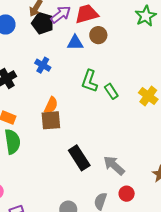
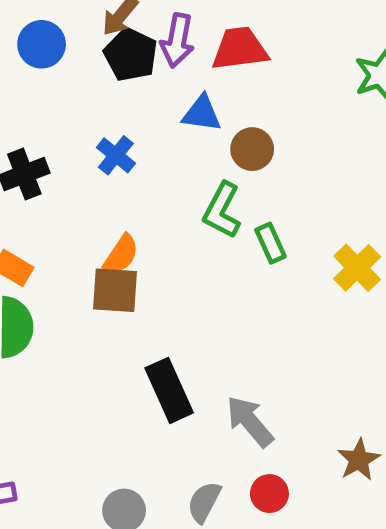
purple arrow: (61, 14) -> (177, 40), turned 130
brown circle: (98, 35) -> (252, 149), moved

